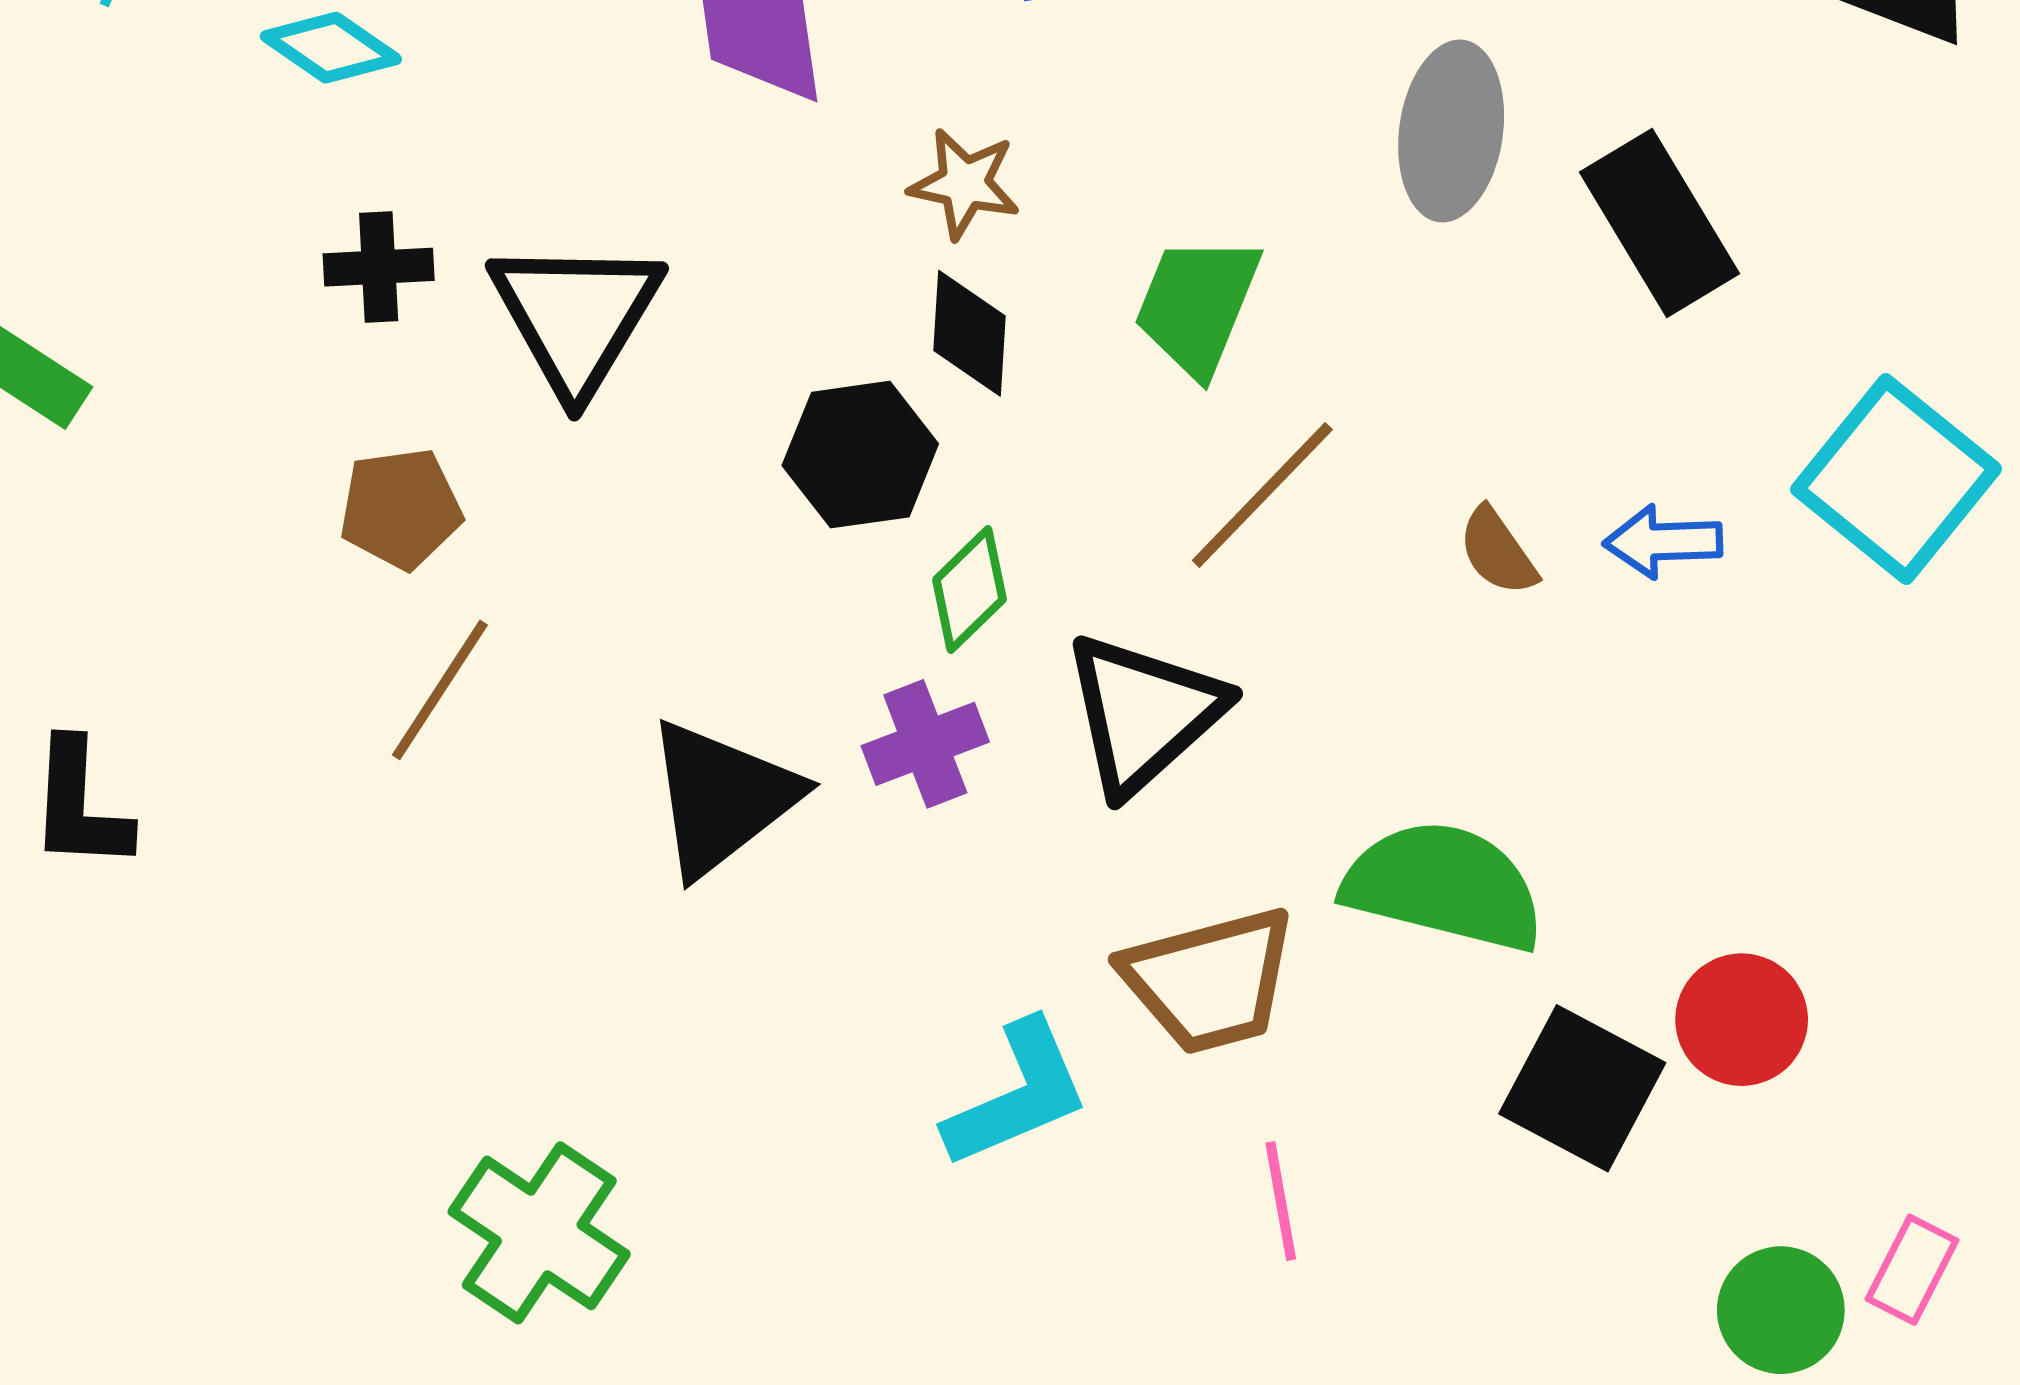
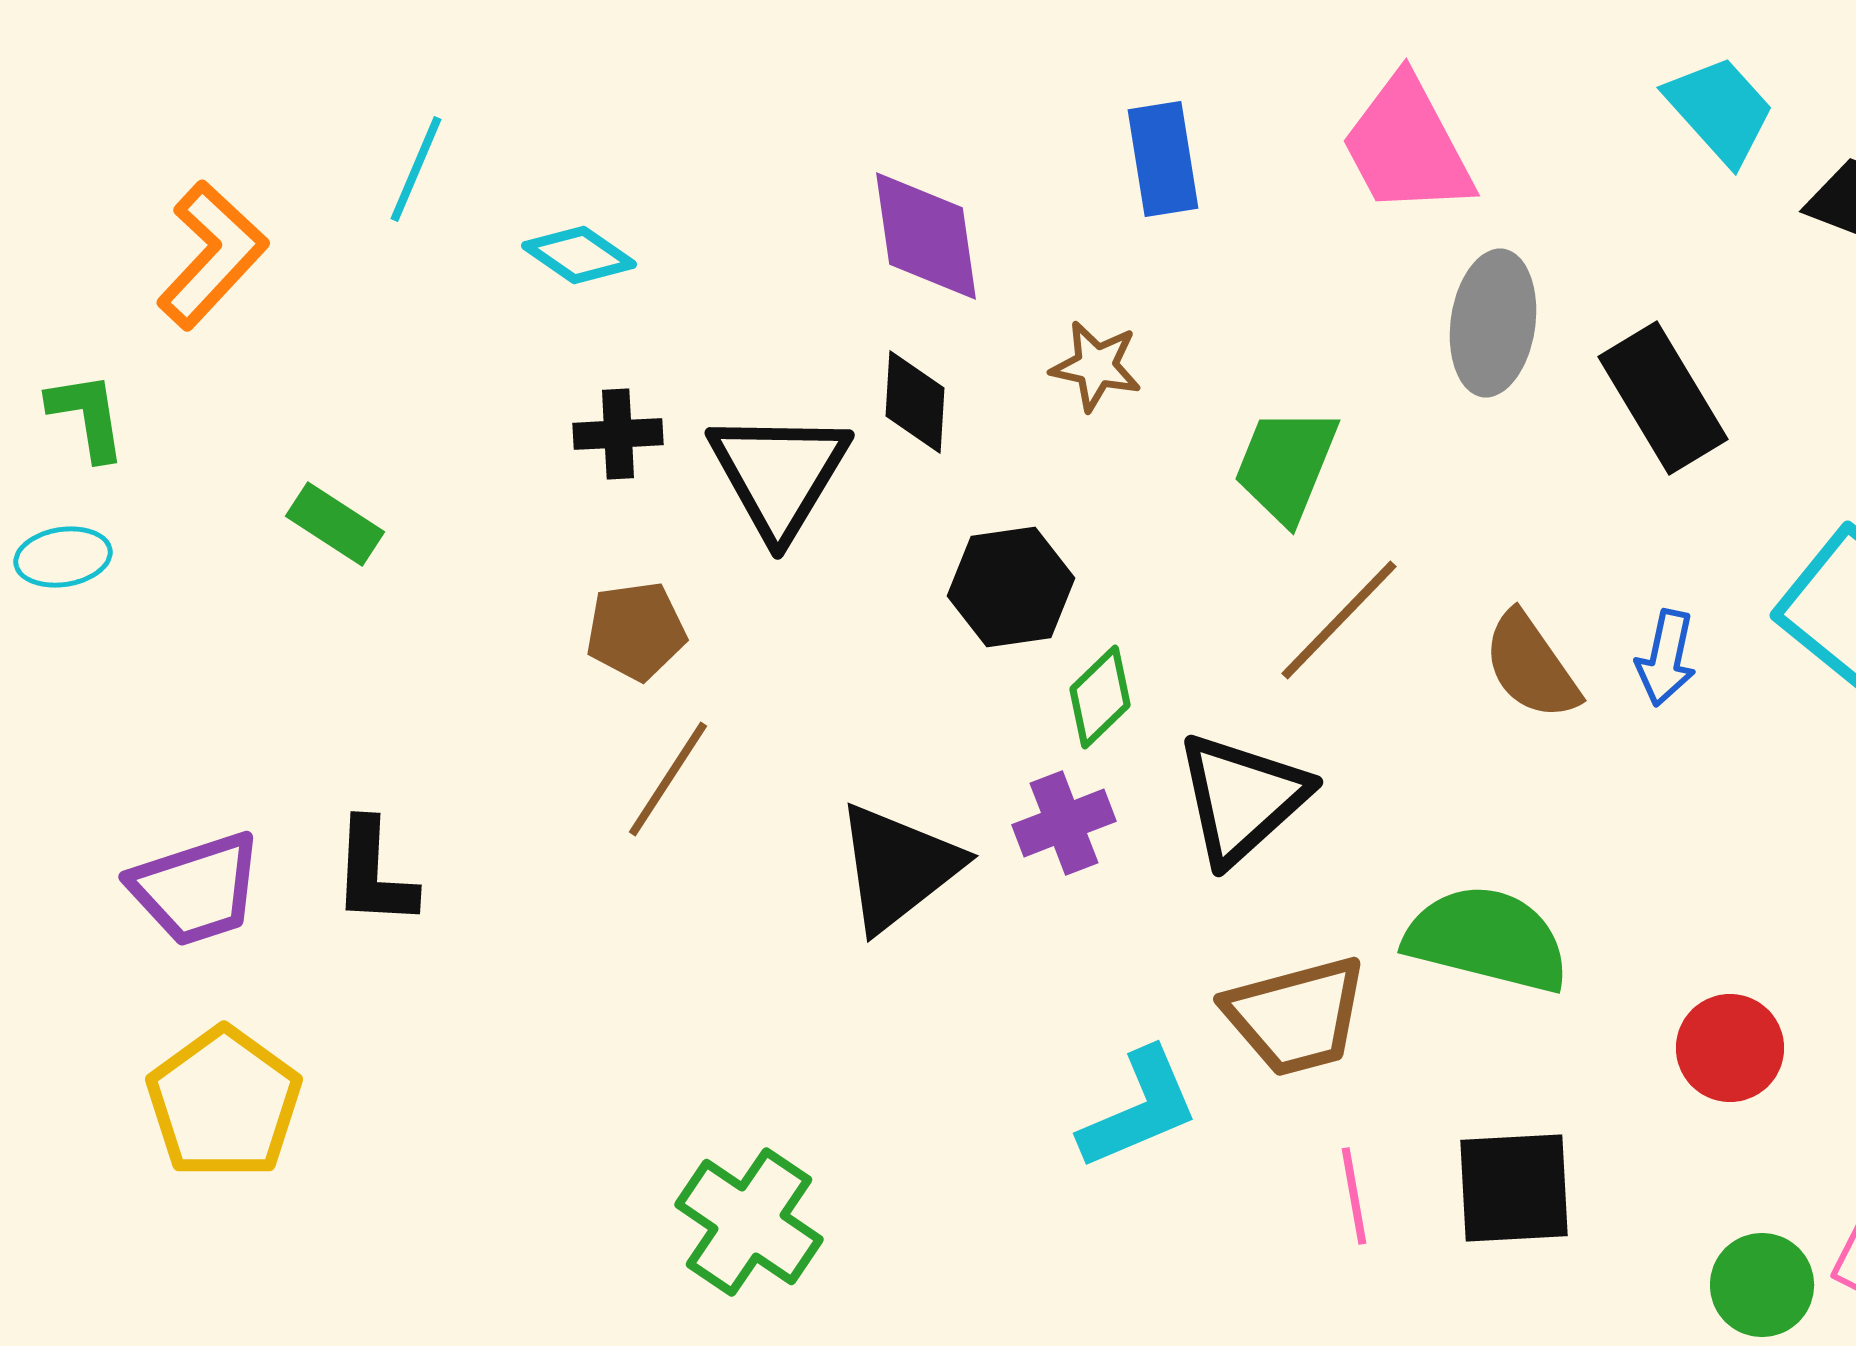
black diamond: (969, 333) -> (915, 402), moved
blue arrow: (1663, 542) -> (1666, 658), turned -76
brown semicircle: (1498, 551) -> (1531, 666), size x1.5
black square: (1582, 1088) -> (1514, 1188), moved, turned -31

